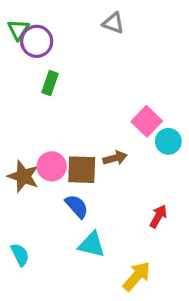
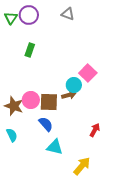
purple circle: (37, 41) -> (29, 15), moved
cyan circle: (168, 141) -> (74, 85), moved
cyan semicircle: (20, 255) -> (12, 135), moved

